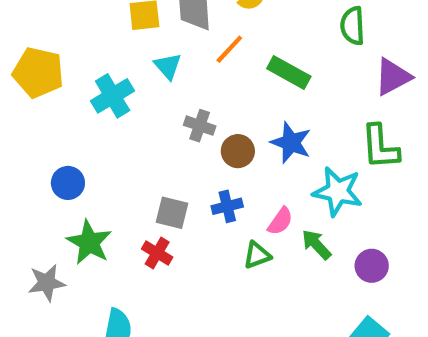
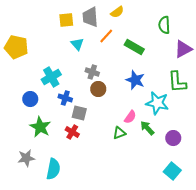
cyan cross: (113, 96) -> (51, 77), moved
brown circle: (238, 151) -> (98, 89), moved
blue cross: (227, 206) -> (65, 98), moved, turned 32
gray star: (47, 283) -> (26, 158), moved

